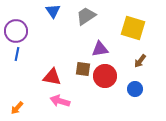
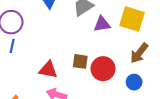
purple triangle: (100, 49) -> (102, 24), moved
brown arrow: (140, 61) -> (139, 53), size x1.5

